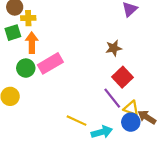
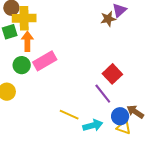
yellow cross: (28, 18) -> (24, 18), size x1.6
brown star: (114, 48) -> (108, 19), moved
yellow triangle: (131, 108) -> (124, 127), moved

